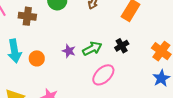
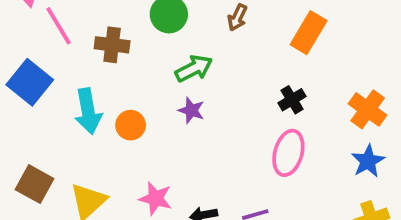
green arrow: (92, 49) -> (194, 69), moved
pink ellipse: (103, 75) -> (288, 153), moved, turned -30

